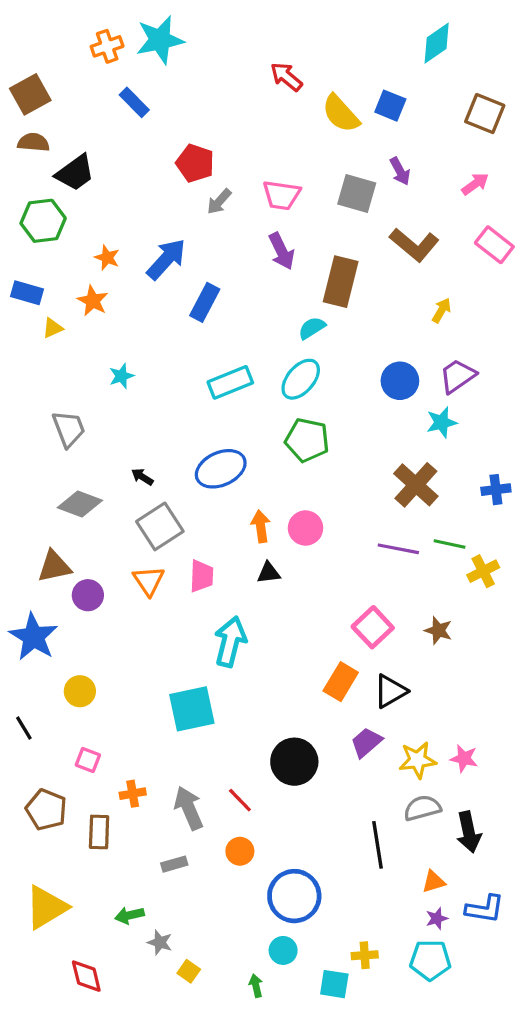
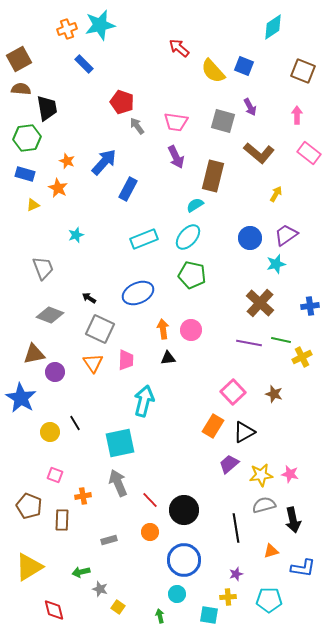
black trapezoid: (75, 173) -> (47, 108), turned -64
pink arrow: (475, 184) -> (297, 115), turned -54
gray arrow: (219, 202) -> (137, 126), turned 102
blue rectangle: (27, 293) -> (25, 174), moved
gray square: (160, 526) -> (100, 329), turned -32
black line: (24, 728) -> (75, 423), moved
black circle: (294, 762) -> (184, 510), moved
gray arrow: (189, 808) -> (118, 483), moved
purple star: (437, 918) -> (236, 574), moved

